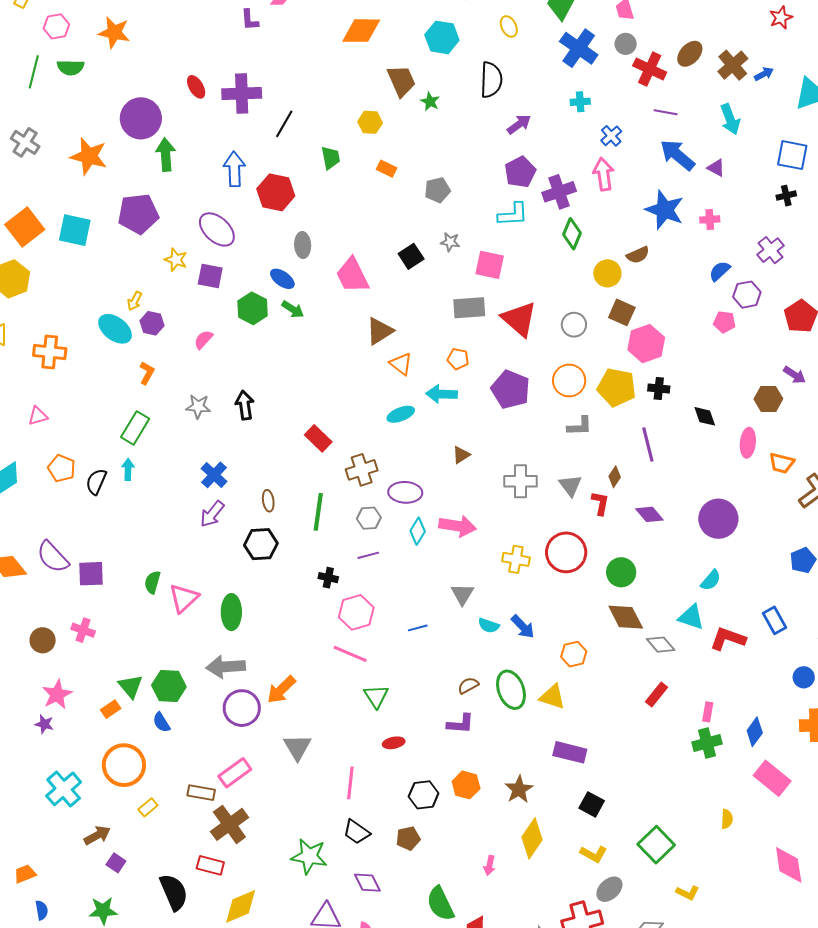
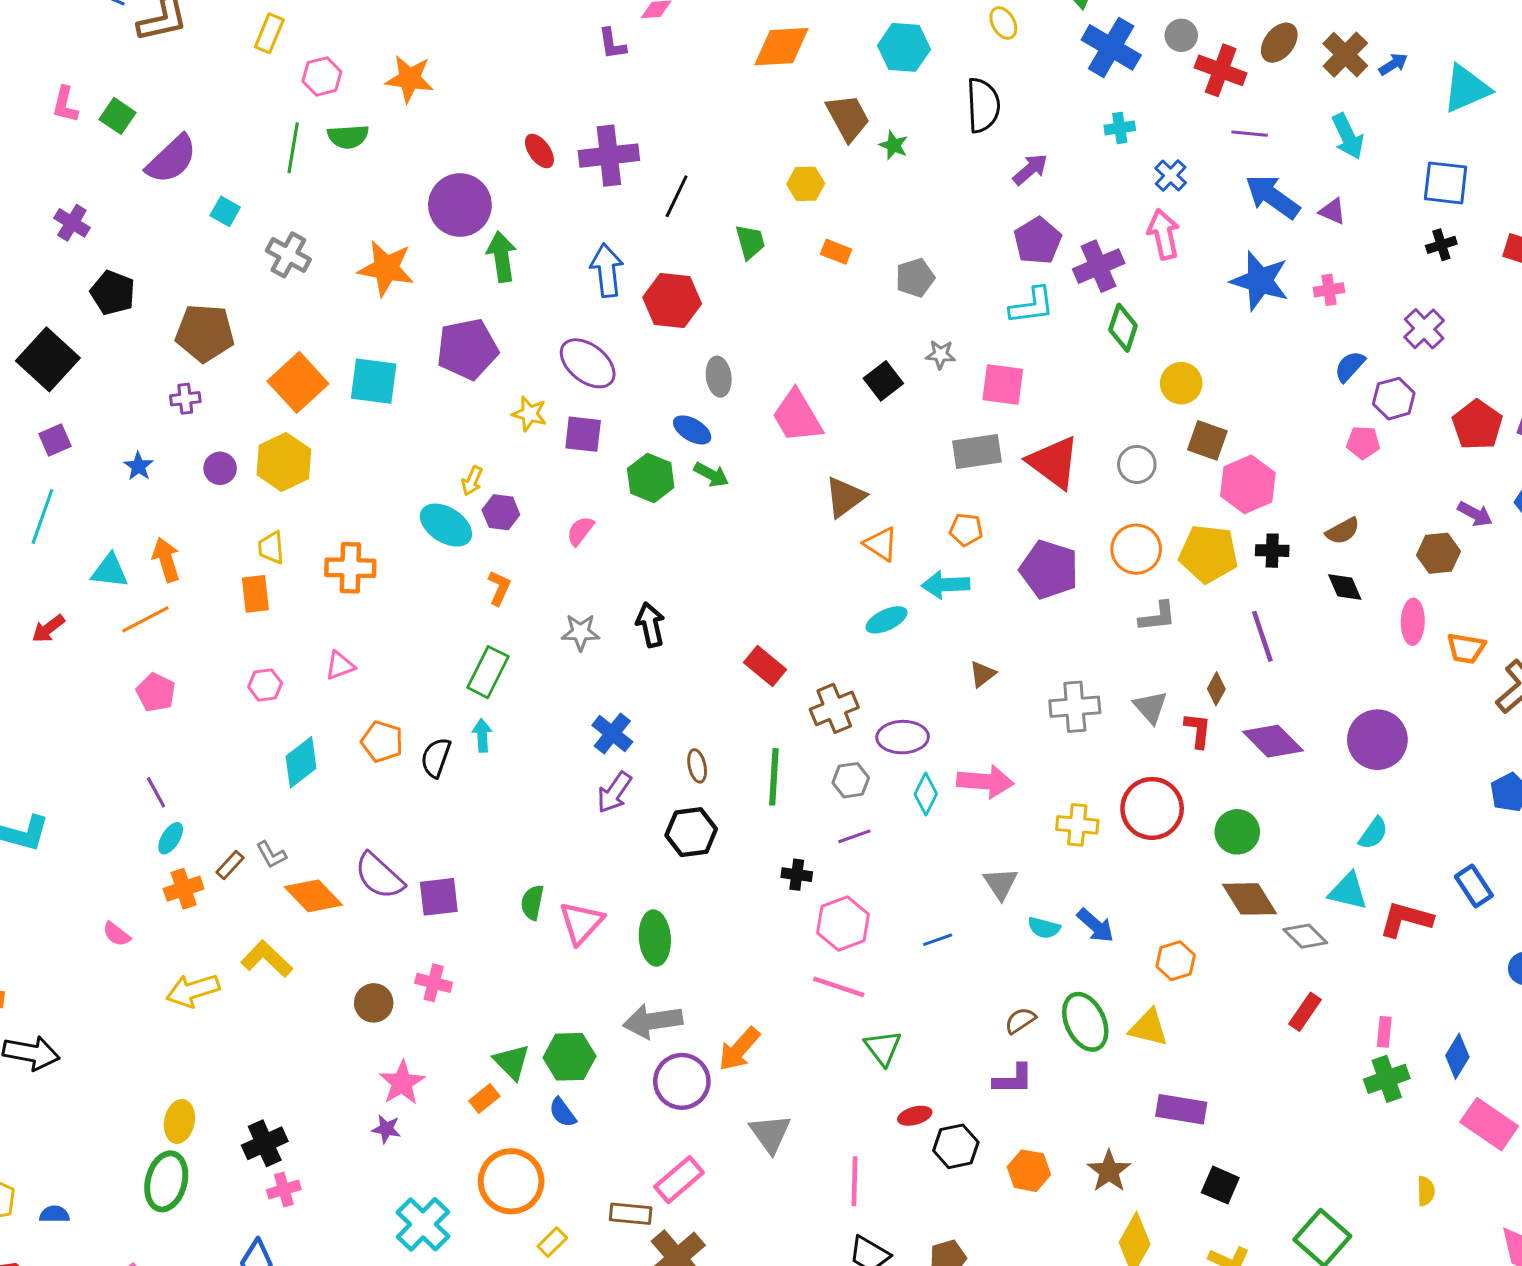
brown semicircle: (638, 255) -> (1343, 531), moved
purple diamond: (649, 514) -> (1273, 741), size x1.4
black hexagon: (424, 795) -> (956, 1146), moved

